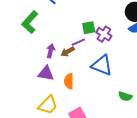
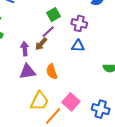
purple cross: (104, 34) -> (79, 23), moved
blue triangle: (102, 65) -> (78, 46), size x0.6

